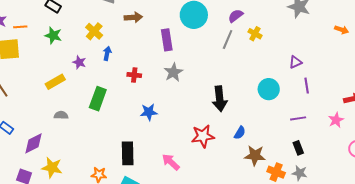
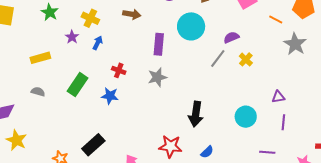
yellow cross: (94, 31) -> (90, 18), turned -30
purple star: (79, 62) -> (72, 37), moved
blue star: (149, 112) -> (110, 96), moved
black rectangle: (128, 153) -> (93, 145), turned 35

